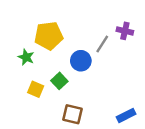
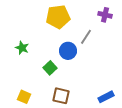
purple cross: (125, 31) -> (105, 15), moved
yellow pentagon: (49, 36) -> (58, 17), moved
yellow square: (36, 89) -> (24, 97), moved

